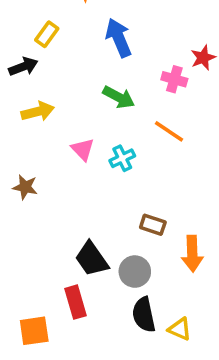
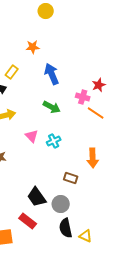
orange line: (169, 131) -> (96, 113), moved
orange arrow: (192, 254) -> (93, 158), moved
red rectangle: (75, 302) -> (28, 221), turned -36

